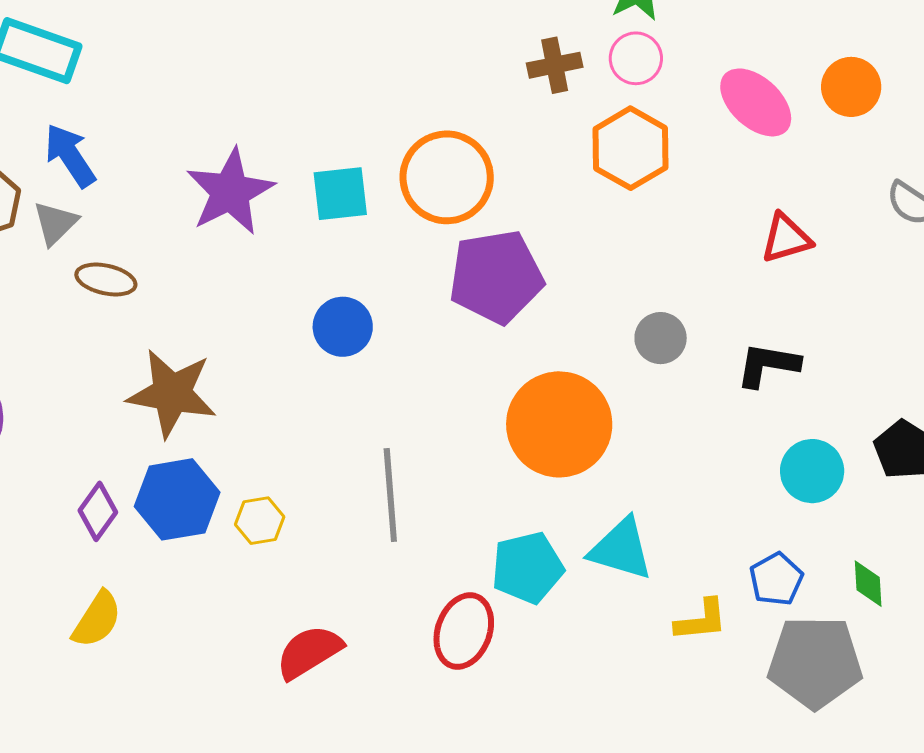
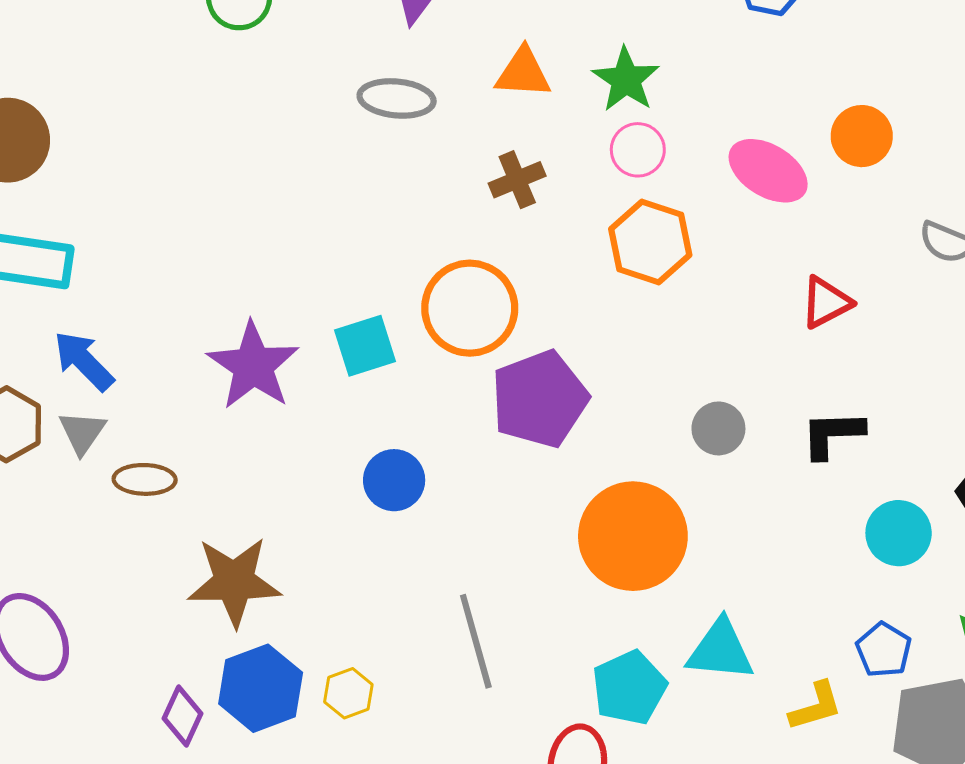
brown cross: (555, 65) -> (517, 180), moved

